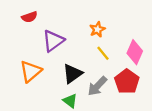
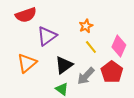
red semicircle: (29, 17) -> (26, 15), size x1.5

